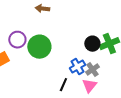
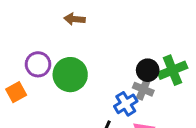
gray cross: (92, 70) -> (143, 89), moved, turned -32

